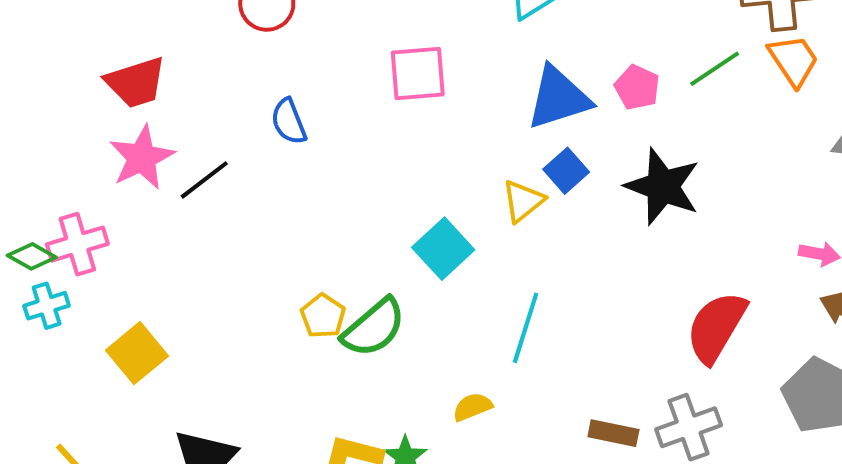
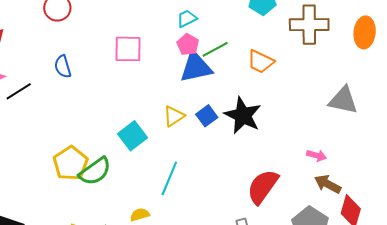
orange trapezoid: (794, 60) -> (261, 62), moved, turned 144
green line: (715, 69) -> (215, 49), moved
pink pentagon: (637, 87) -> (188, 45), moved
blue square: (566, 171) -> (207, 116), moved
yellow pentagon: (323, 316) -> (71, 163), size x1.6

